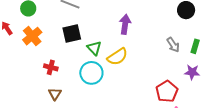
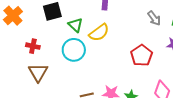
red pentagon: (167, 91) -> (142, 55), moved
brown triangle: (55, 94) -> (38, 72), size x1.5

